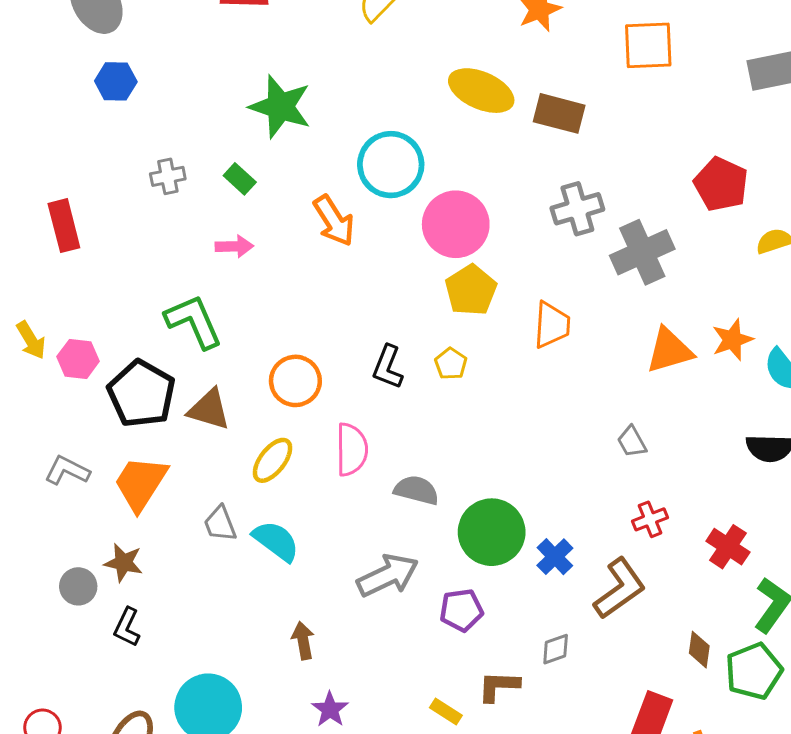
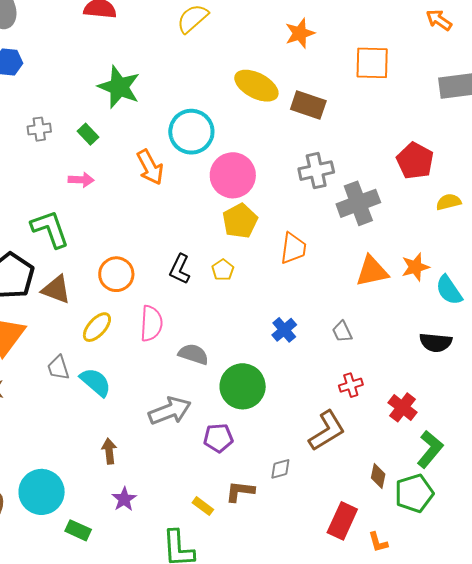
blue cross: (555, 557) -> (284, 330), moved

